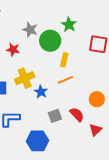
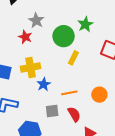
gray star: (30, 30) -> (36, 20), moved
orange line: (65, 80) -> (69, 93), moved
orange circle: (97, 99) -> (99, 95), moved

